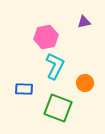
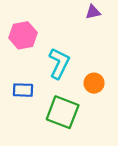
pink hexagon: (46, 37) -> (23, 35), moved

